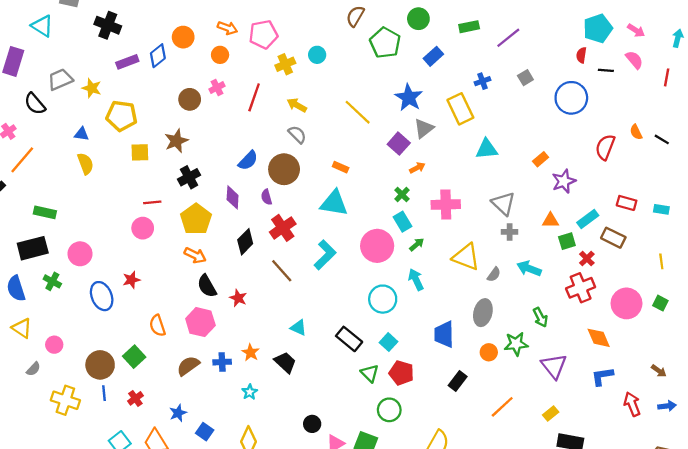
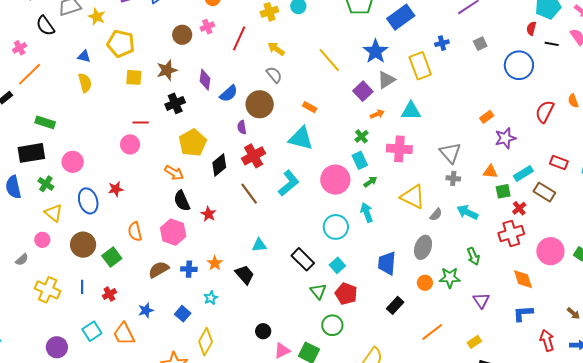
blue rectangle: (433, 56) -> (401, 17), size x1.5
cyan triangle: (487, 149) -> (411, 111), moved
purple diamond: (233, 197) -> (205, 80), moved
yellow pentagon: (196, 219) -> (193, 143), moved
yellow triangle: (22, 328) -> (54, 213), moved
cyan triangle: (299, 328) -> (259, 245), turned -35
brown circle: (100, 365) -> (83, 245), moved
purple triangle: (554, 366) -> (481, 300), size x0.7
blue square: (205, 432) -> (183, 314), moved

